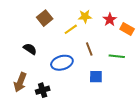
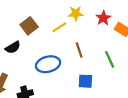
brown square: (45, 18) -> (29, 26), moved
black semicircle: (30, 49) -> (13, 47), turned 112
green line: (117, 56) -> (110, 59), turned 56

